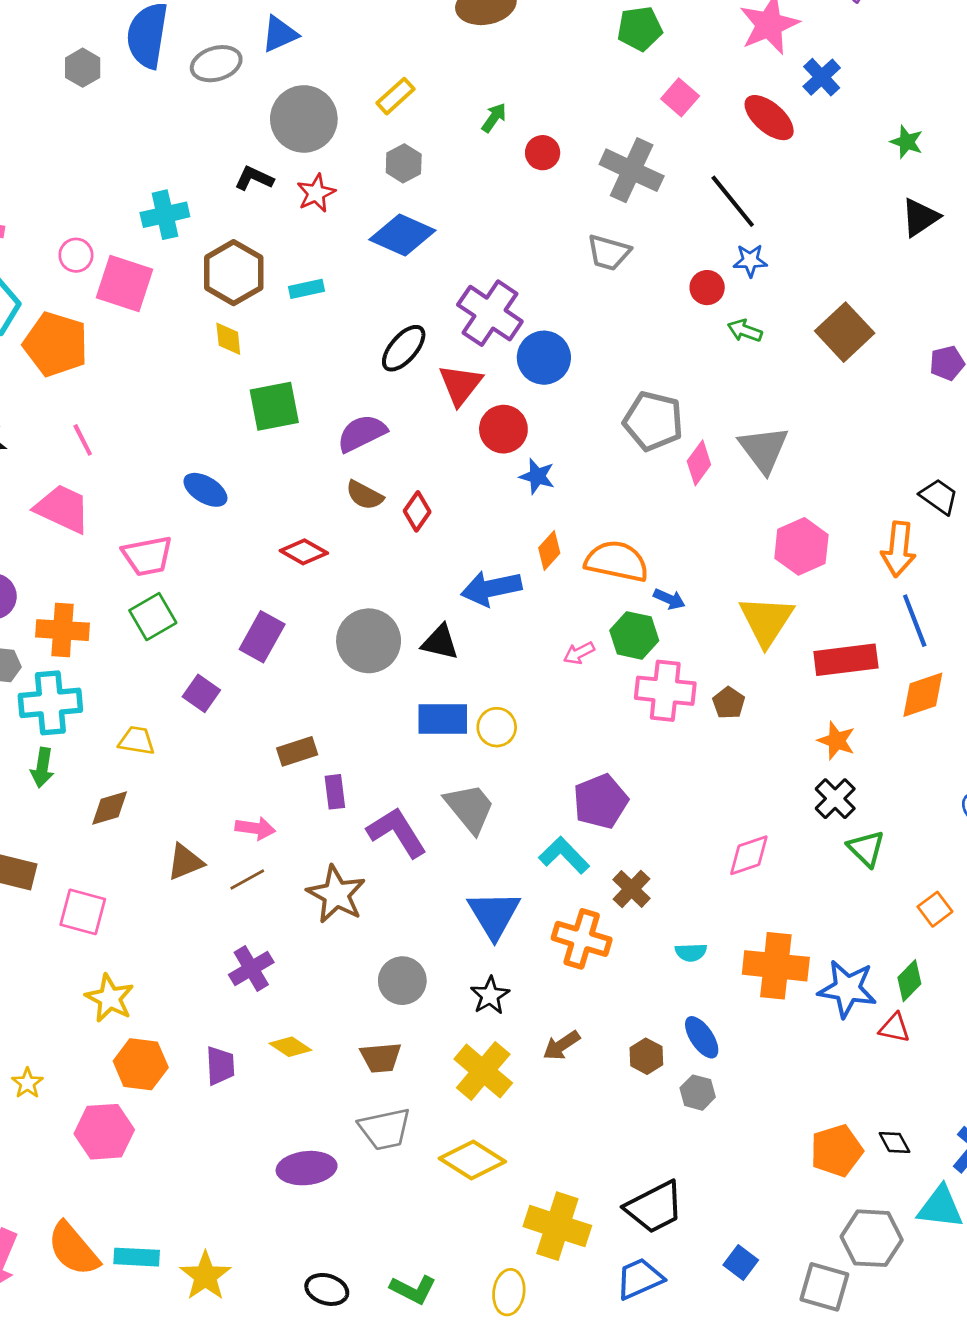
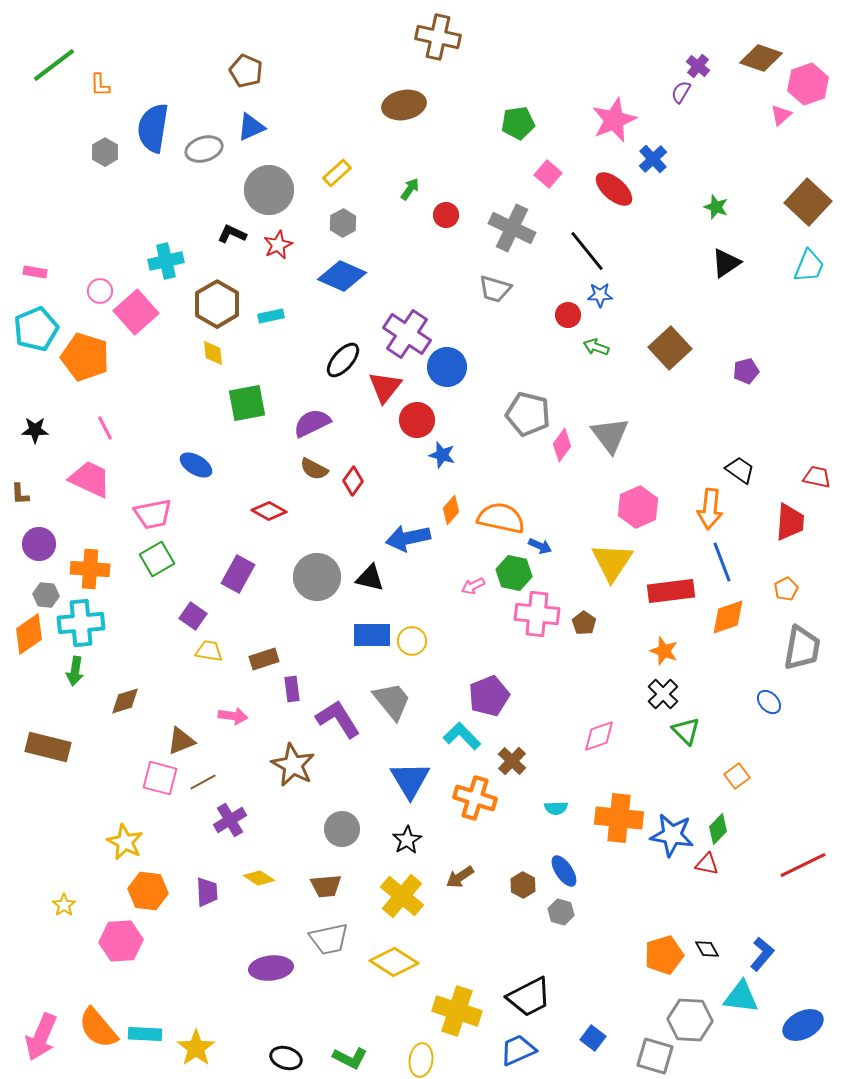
pink square: (125, 283) -> (136, 312), turned 30
yellow trapezoid: (137, 741) -> (209, 651), moved
brown line: (247, 880) -> (203, 782), moved
pink square: (83, 912) -> (160, 778), moved

